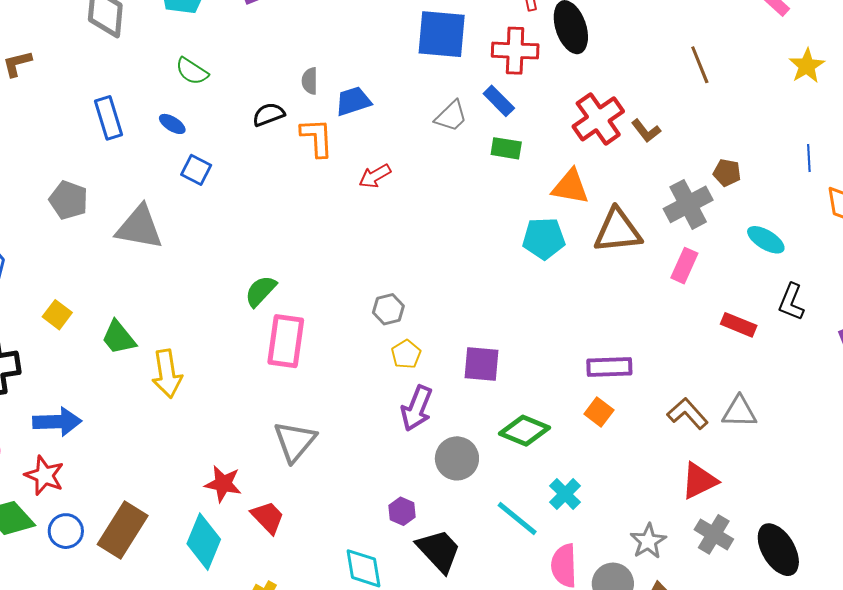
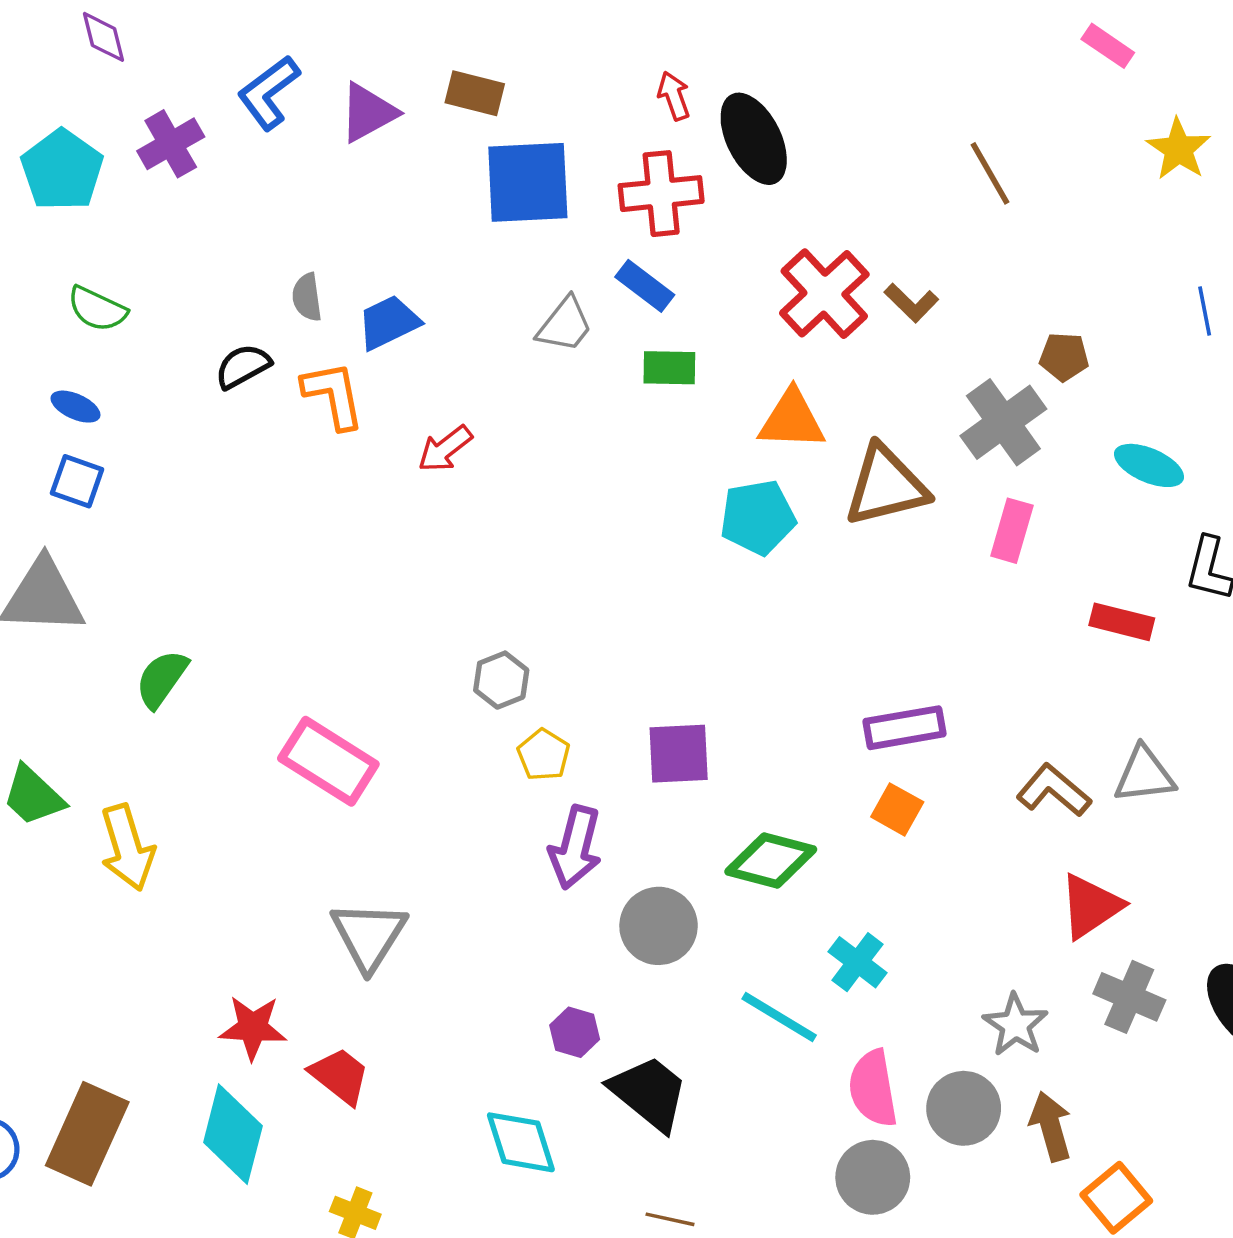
blue square: (196, 170) -> (77, 481), moved
green semicircle: (261, 291) -> (162, 679), moved
pink rectangle: (286, 341) -> (328, 761), turned -58

